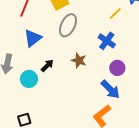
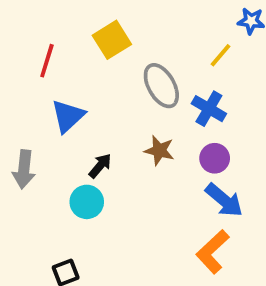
gray ellipse: (68, 25) -> (161, 86), moved, turned -50
purple circle: (117, 68) -> (215, 158), moved
cyan circle: (29, 79) -> (87, 202), moved

